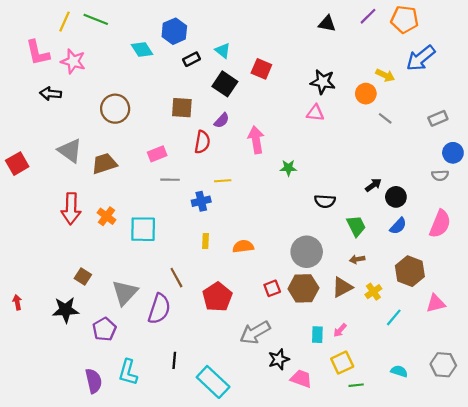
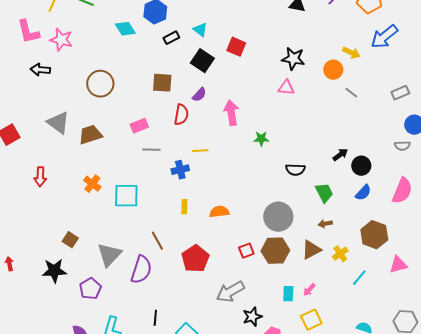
red arrow: (71, 209) -> (40, 177), moved, size x0.7

